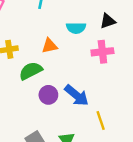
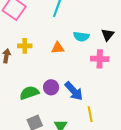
black triangle: (108, 21) -> (108, 35), turned -40
green semicircle: (31, 71) -> (29, 93), moved

